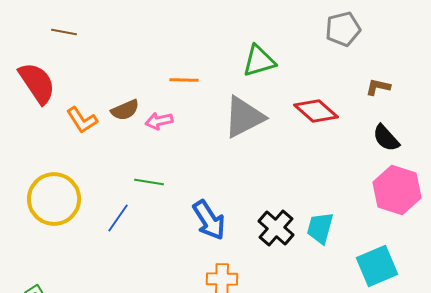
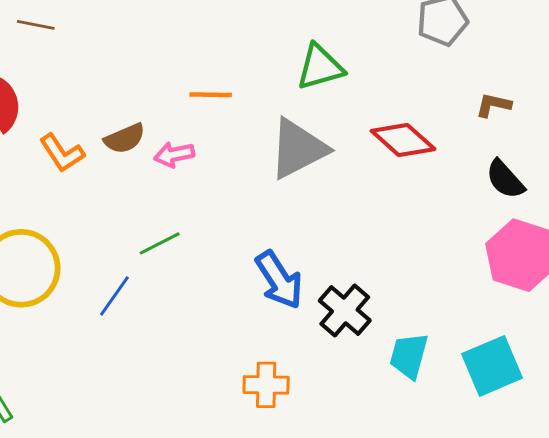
green line: (149, 182) -> (160, 243), turned -36
blue arrow: (209, 220) -> (279, 280), moved
cyan trapezoid: (320, 228) -> (409, 356), moved

